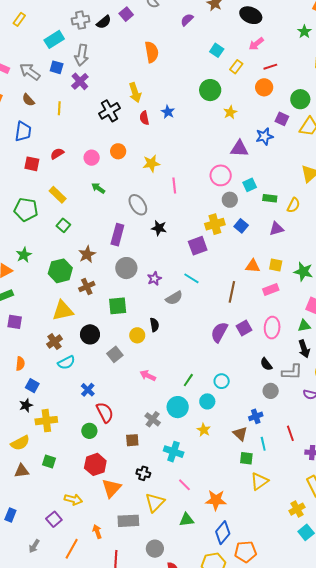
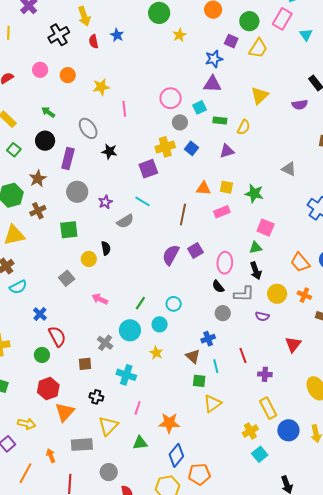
purple triangle: (239, 149) -> (212, 84), moved
pink circle: (92, 158) -> (40, 70), moved
pink ellipse: (272, 328) -> (225, 263), moved
black circle: (90, 334) -> (45, 141), moved
pink line: (184, 485) -> (138, 408), turned 64

